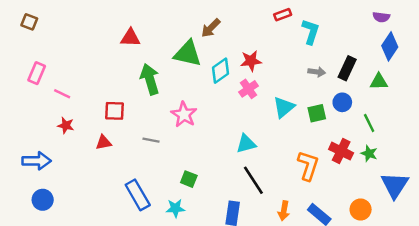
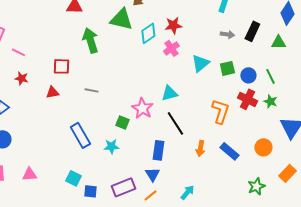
blue circle: (342, 102) -> (248, 75), moved
pink star: (184, 114) -> (142, 108), moved

